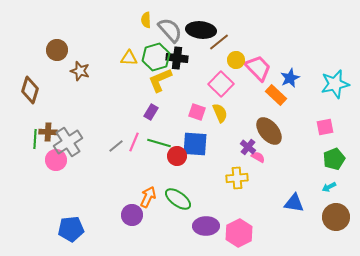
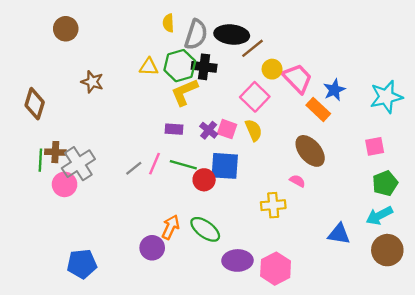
gray semicircle: (170, 30) -> (196, 35), turned 60
brown circle: (57, 50) -> (66, 29), moved
purple rectangle: (151, 112) -> (174, 129), turned 63
purple cross: (248, 147) -> (209, 130), moved
cyan arrow: (329, 187) -> (379, 216), size x1.6

